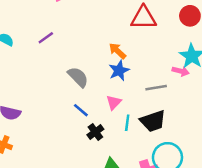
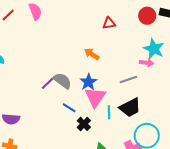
red triangle: (144, 18) -> (109, 23), size x0.6
purple line: (46, 38) -> (47, 84), moved
blue star: (119, 71) -> (88, 82), moved
pink triangle: (114, 102) -> (95, 97), size x1.6

